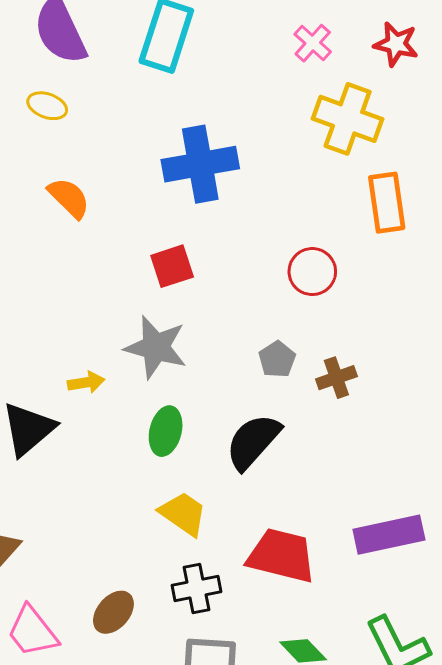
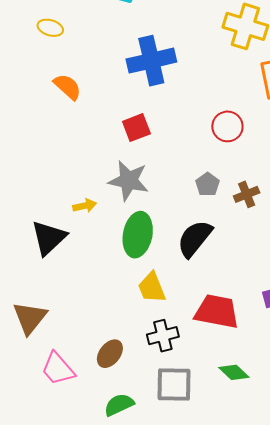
green ellipse: (166, 431) -> (138, 235), size x1.4
yellow trapezoid: (183, 514) -> (152, 288), turned -144

